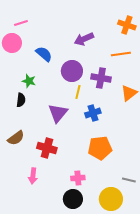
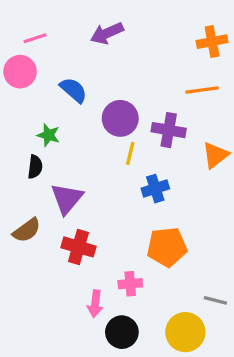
orange cross: (127, 25) -> (212, 42), turned -30
purple arrow: (84, 39) -> (107, 33), moved
purple triangle: (58, 113) -> (67, 199), moved
pink arrow: (33, 176) -> (95, 304), moved
pink cross: (78, 178) -> (130, 284), moved

